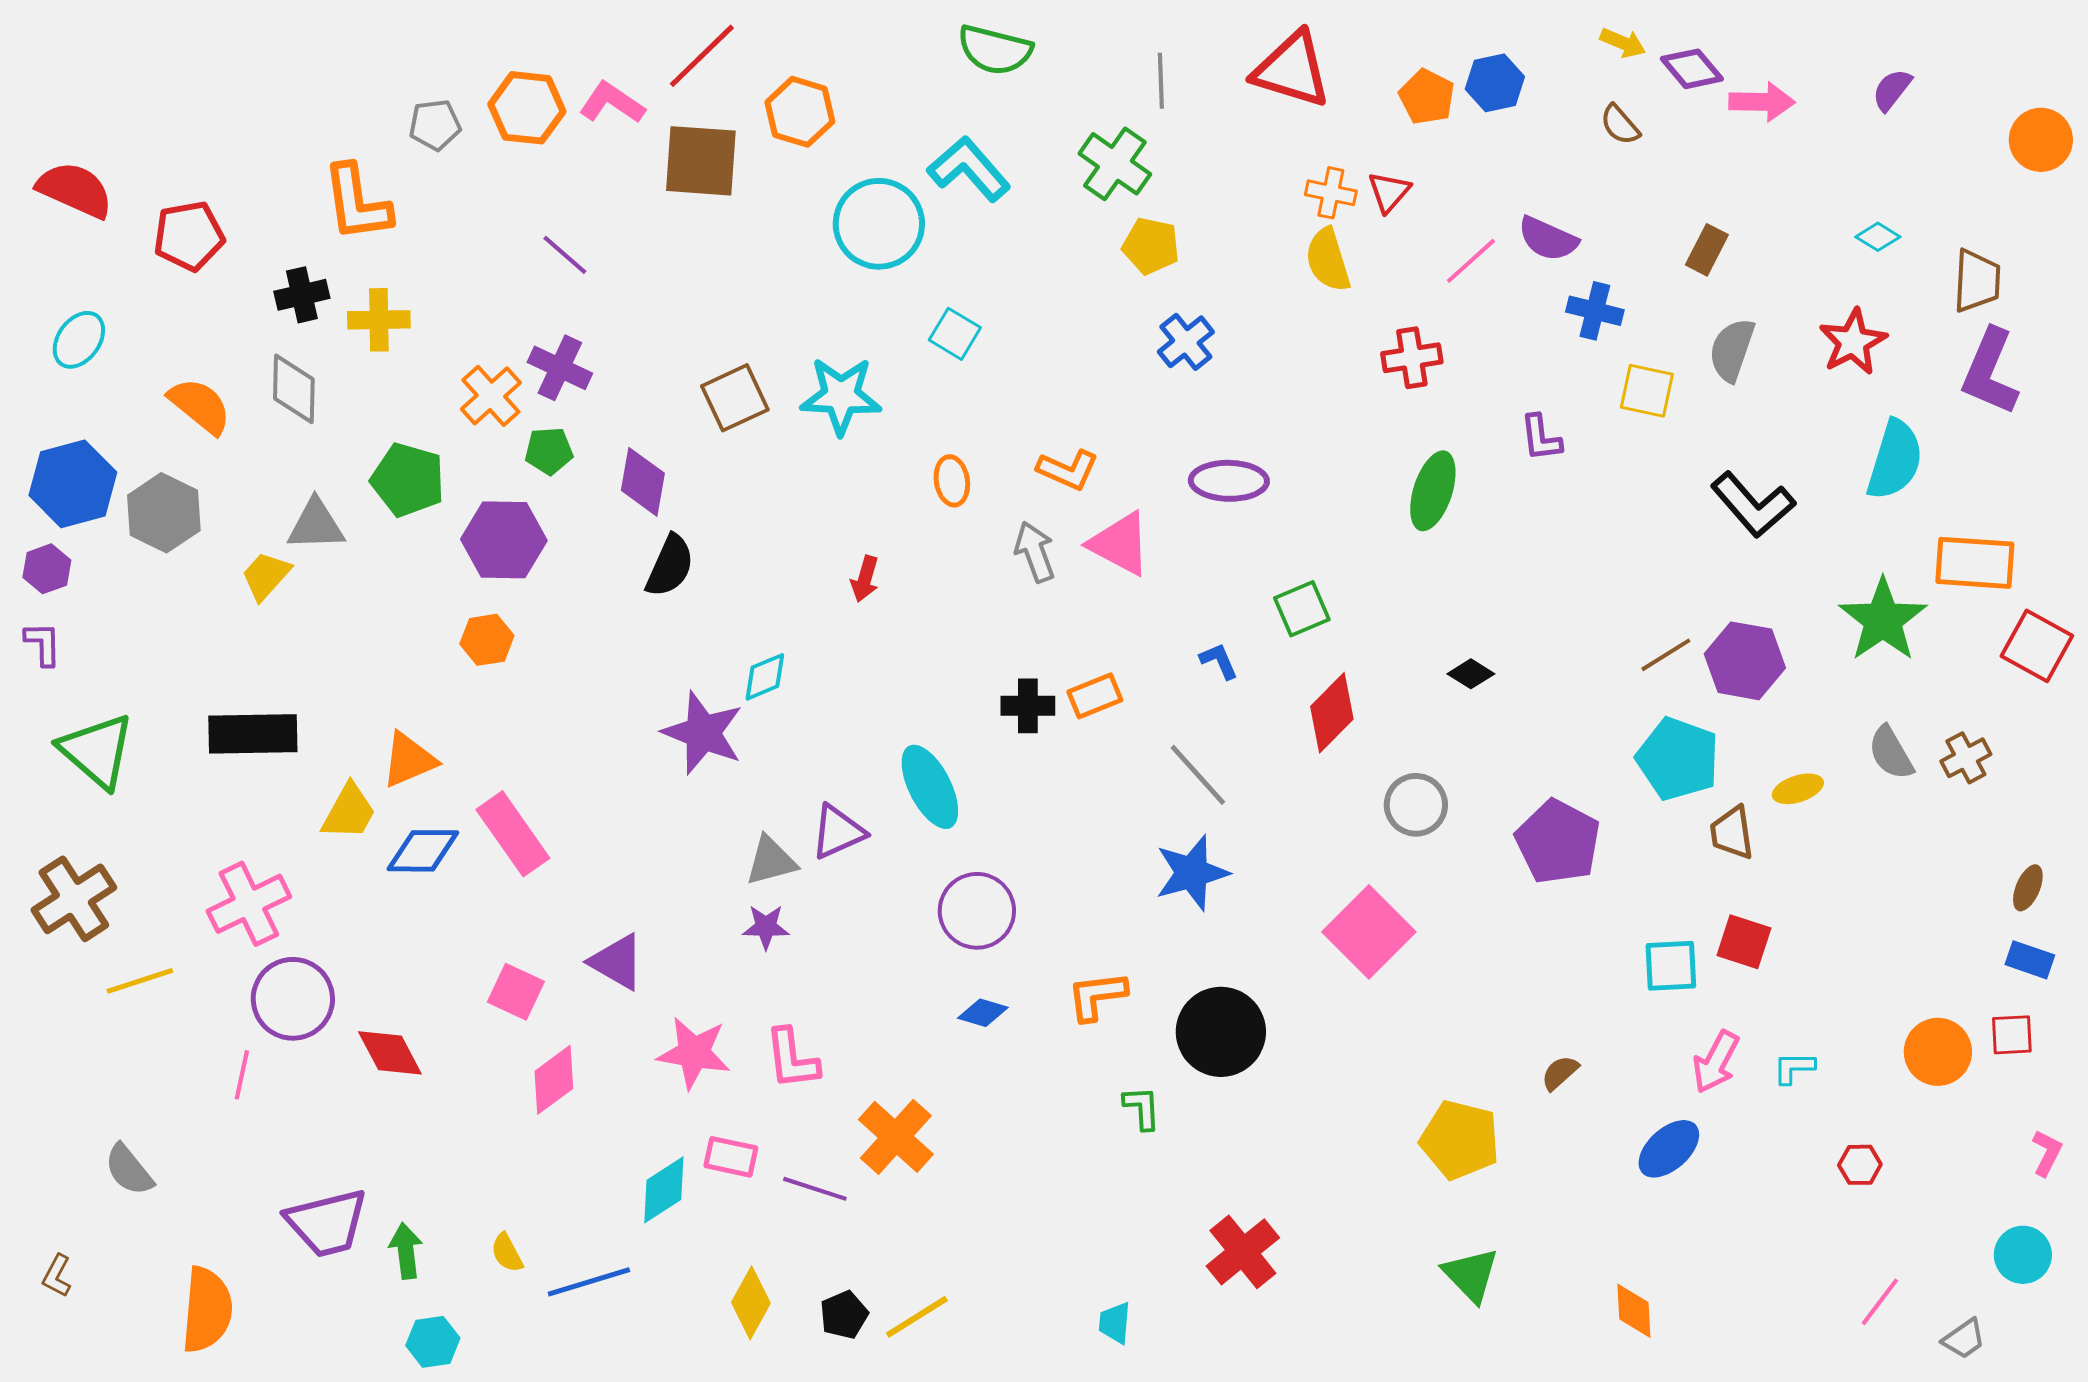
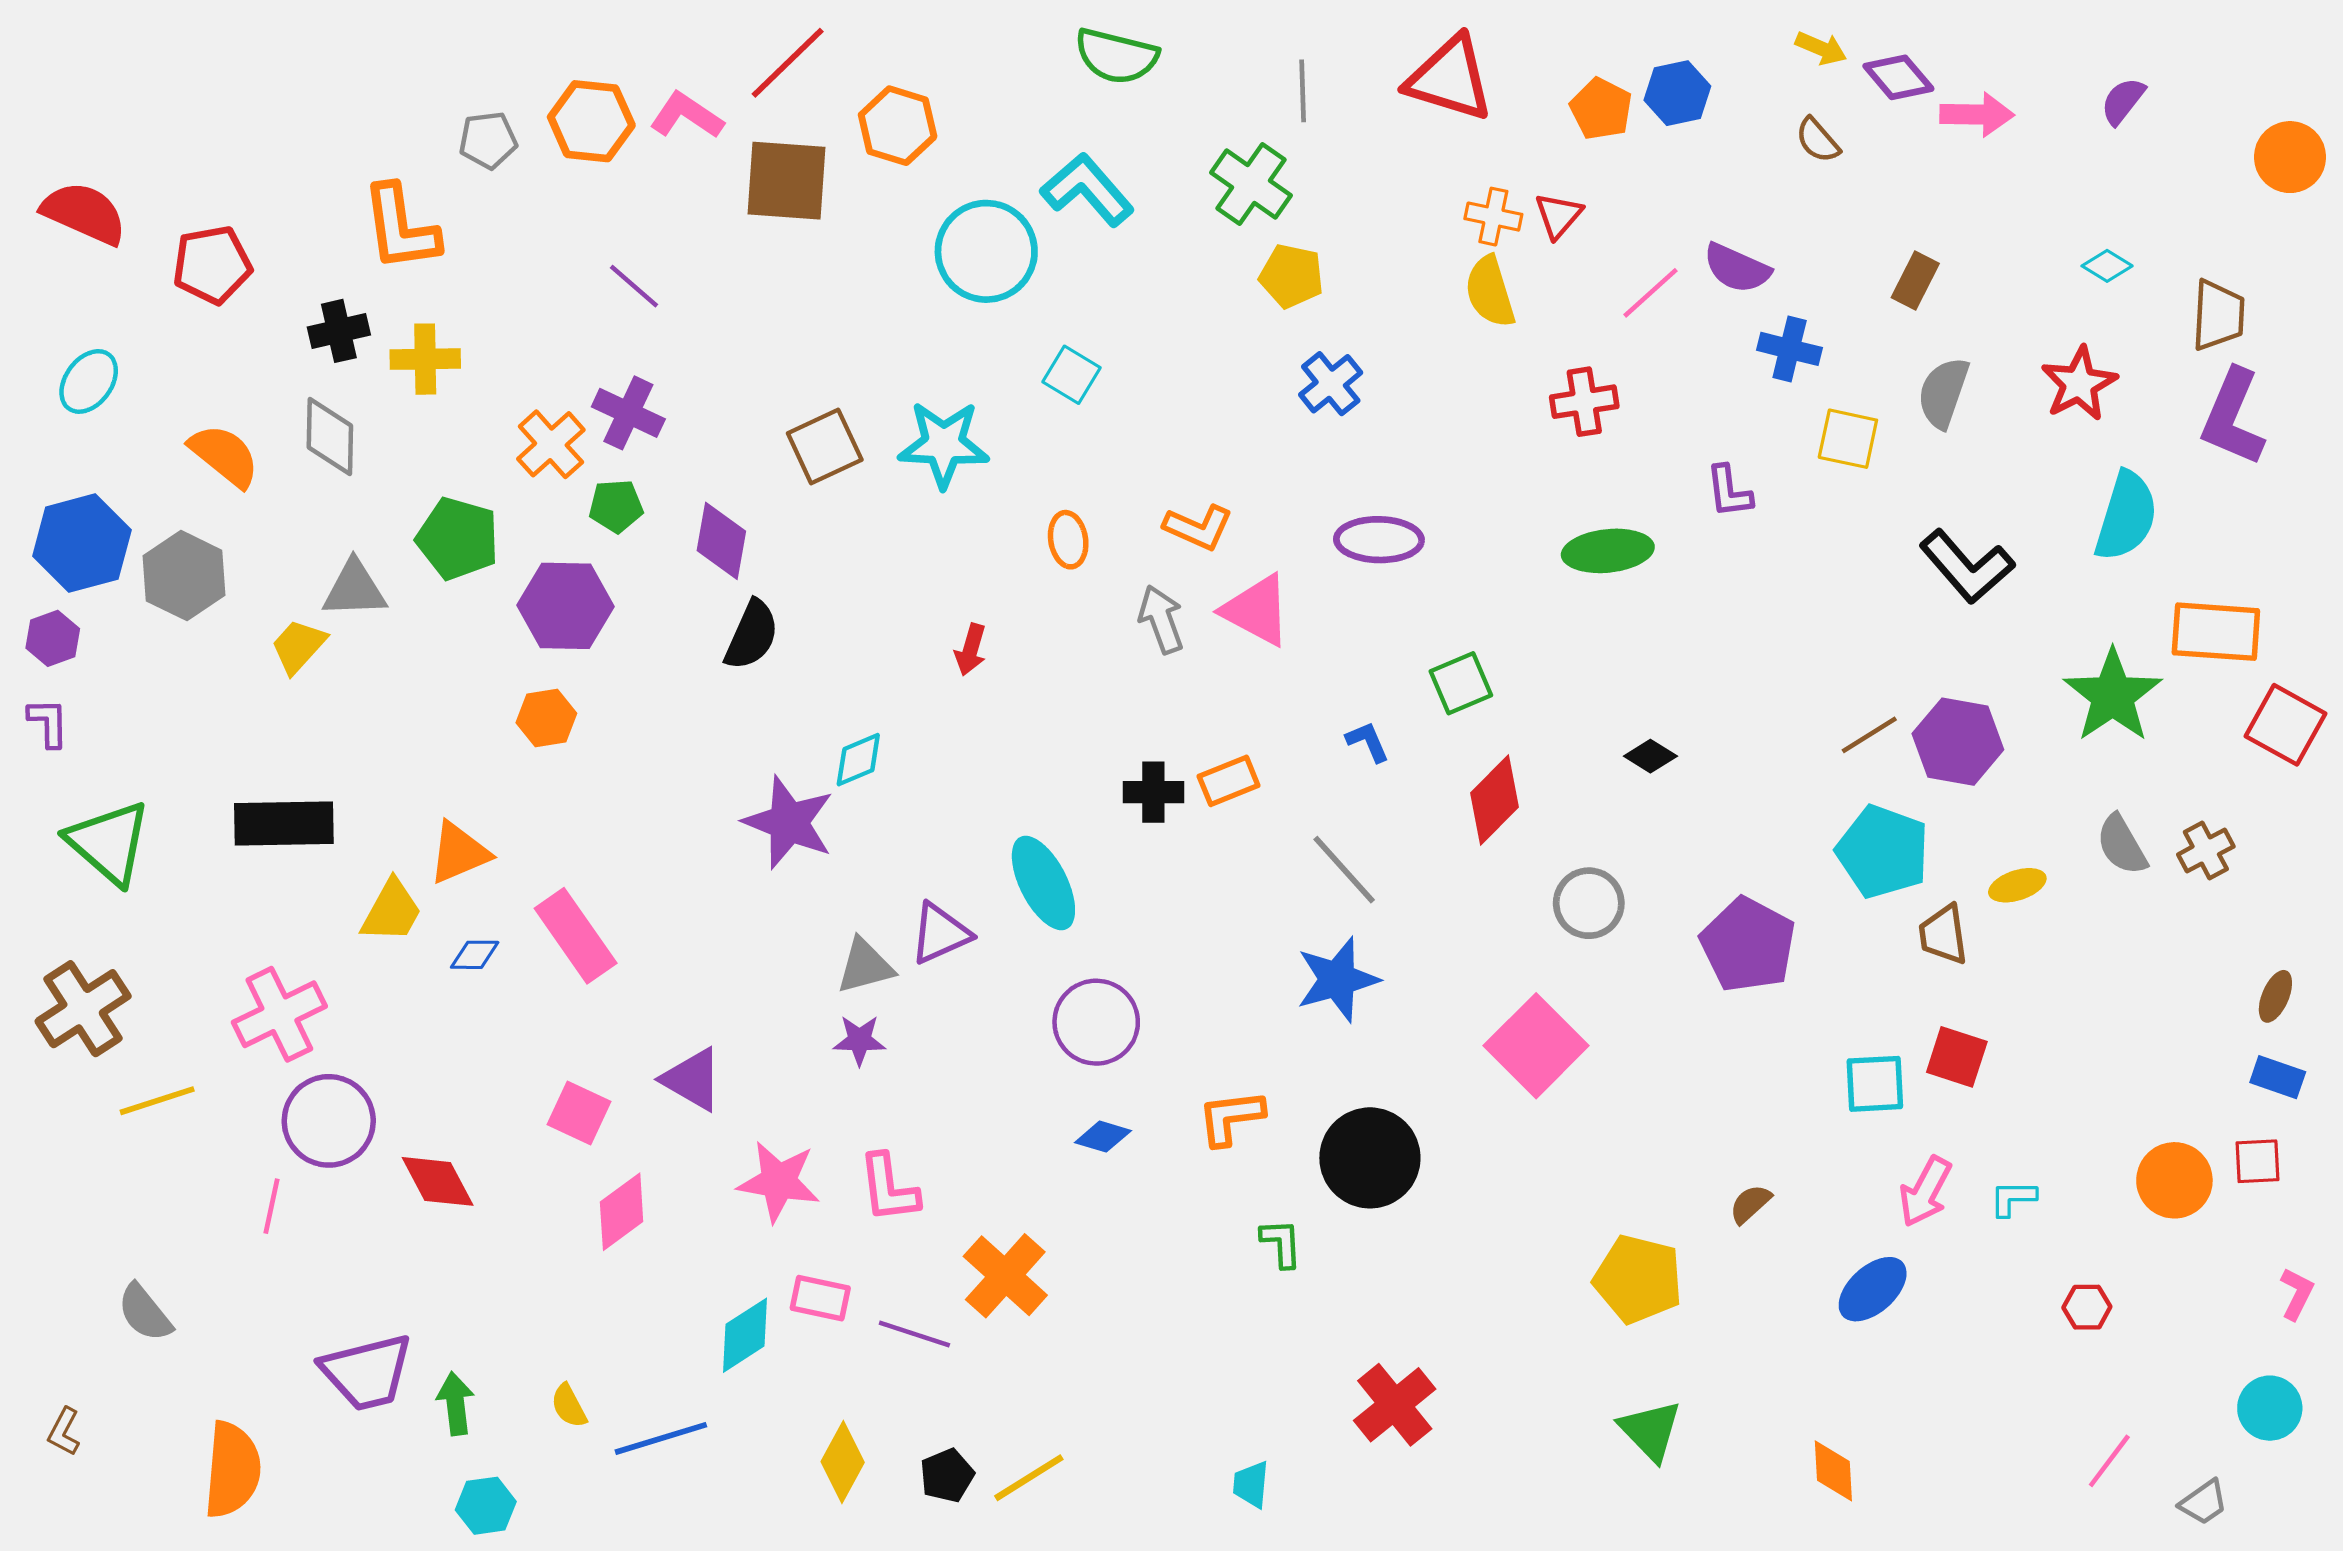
green ellipse: (1433, 491) -> (1608, 551), turned 66
blue diamond: (423, 851) -> (475, 955), size x0.6

